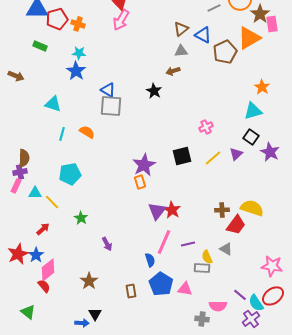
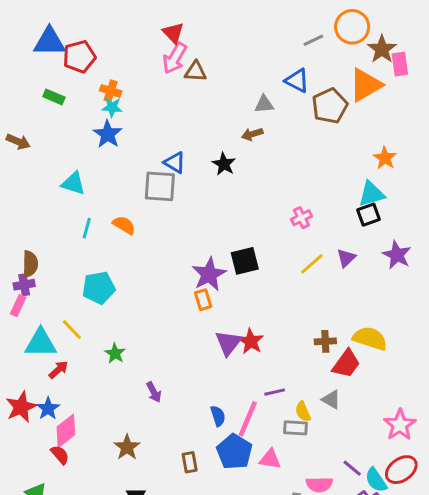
orange cross: (78, 24) -> (111, 91), moved
brown triangle: (181, 29) -> (196, 72), moved, turned 42
blue triangle: (108, 90) -> (175, 162), moved
black square: (251, 137) -> (369, 215), moved, turned 35
black square: (182, 156) -> (245, 261), moved
cyan triangle: (35, 193) -> (41, 343), moved, size x1.6
pink line: (164, 242) -> (248, 419), moved
pink star: (272, 266) -> (400, 425), turned 30

